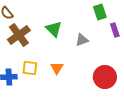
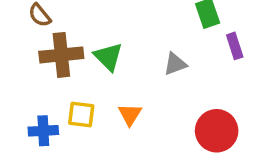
green triangle: (54, 29) -> (108, 57), moved
brown cross: (19, 35) -> (61, 55), turned 30

